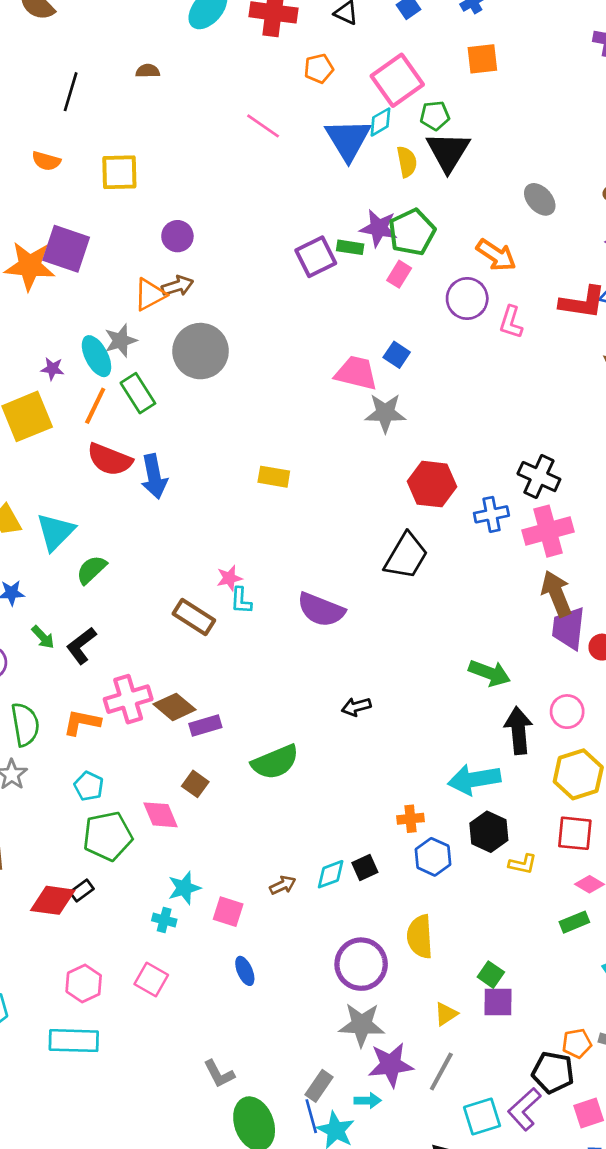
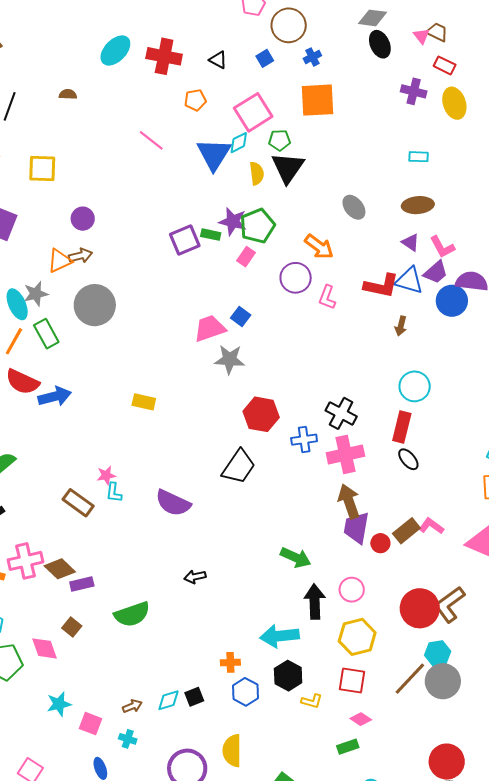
orange square: (482, 59) -> (317, 100), size x1.5
pink trapezoid: (356, 373) -> (210, 328), turned -36
blue arrow: (154, 476) -> (55, 396), turned -96
cyan cross: (164, 920) -> (128, 739), moved

